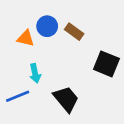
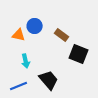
brown rectangle: (74, 32) -> (62, 35), moved
blue line: (18, 96) -> (19, 86), moved

